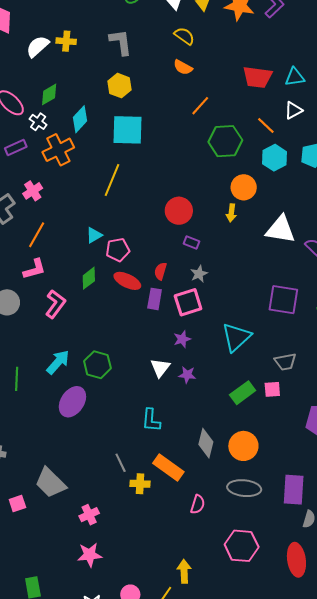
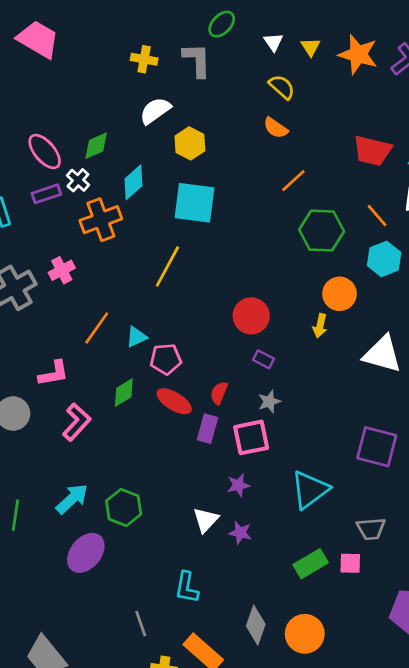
yellow cross: (66, 41) -> (144, 59), moved
gray L-shape: (121, 42) -> (197, 60), moved
white semicircle: (38, 46) -> (155, 111), moved
purple rectangle: (16, 147) -> (46, 194), moved
orange line: (37, 235) -> (97, 328), moved
gray line: (121, 463) -> (141, 624), moved

